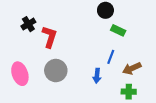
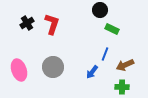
red L-shape: (49, 37) -> (52, 24), moved
blue arrow: (97, 76) -> (92, 72), turned 32

